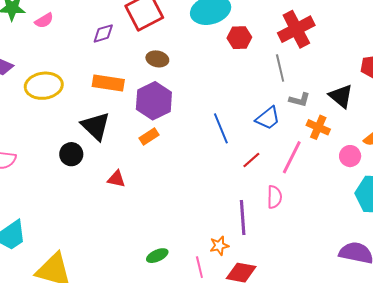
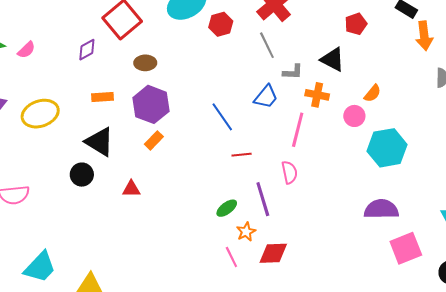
orange rectangle: (108, 83) -> (102, 97), size x0.7
red line: (251, 160) -> (242, 155), moved, turned 48
green ellipse: (157, 256) -> (227, 208), moved

